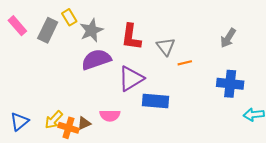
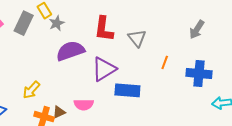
gray star: (91, 30) -> (57, 23), moved, size x0.7
orange line: (185, 63) -> (165, 62), moved, turned -56
yellow arrow: (54, 120) -> (31, 90), moved

